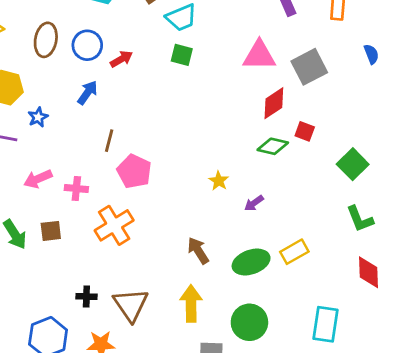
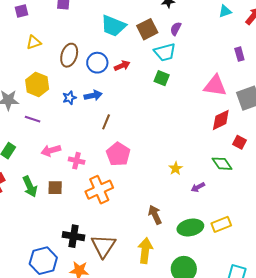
red arrow: (121, 59) -> (122, 66), moved
blue arrow: (87, 93) -> (93, 95), turned 36
blue star: (38, 117) -> (69, 98), moved
brown line: (109, 141) -> (106, 122), moved
green diamond: (273, 146) -> (222, 164), moved, turned 35
black cross: (86, 296) -> (74, 236), size x1.5

